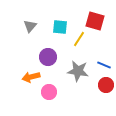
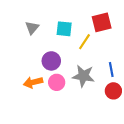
red square: (95, 21) -> (102, 22), turned -30
blue line: (104, 65) -> (111, 69), turned 56
pink circle: (49, 92) -> (57, 82), moved

